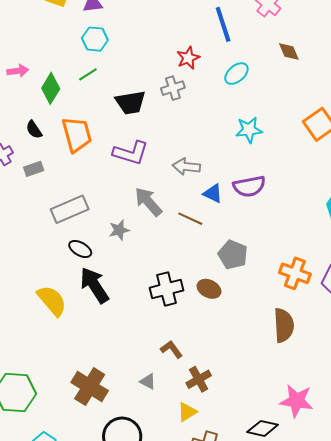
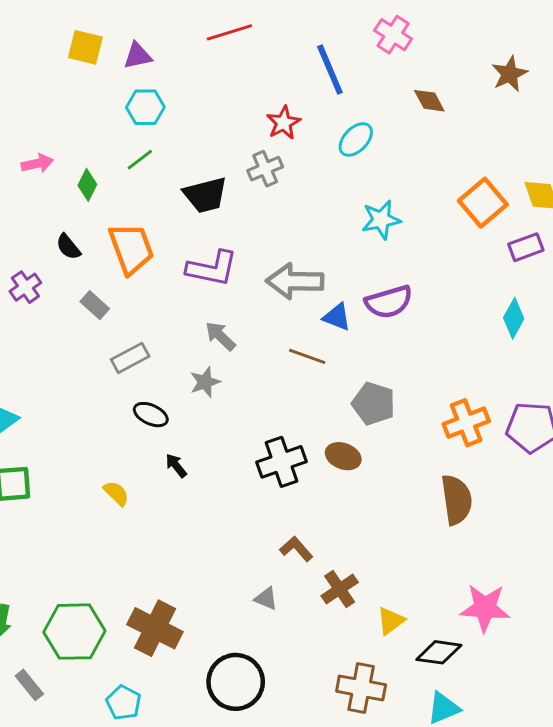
green diamond: (51, 88) -> (87, 185), size x0.7
gray arrow: (186, 167) -> (295, 281), size x1.4
gray rectangle: (34, 169) -> (95, 305), moved, turned 66
gray arrow: (148, 202) -> (220, 336), moved, size x0.7
gray rectangle: (70, 209) -> (130, 358), size x0.7
orange cross: (295, 273) -> (466, 423), turned -36
black arrow: (94, 285) -> (176, 466), size x0.5
yellow semicircle: (52, 301) -> (116, 493), size x0.6
brown cross: (90, 387) -> (155, 628), moved
yellow triangle: (187, 412) -> (391, 621), moved

